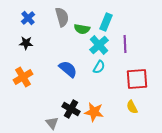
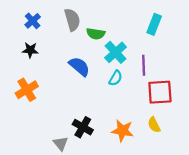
cyan rectangle: (106, 22) -> (154, 24), moved
purple line: (125, 44) -> (144, 65), moved
blue semicircle: (68, 69) -> (79, 66), moved
orange star: (94, 112) -> (123, 131), moved

